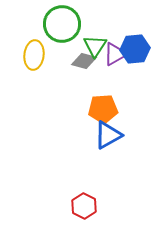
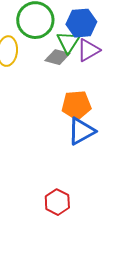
blue hexagon: (135, 49) -> (81, 23), moved

